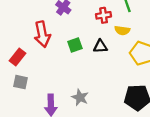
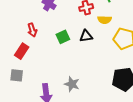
red arrow: (42, 34) -> (32, 30), size x0.6
red rectangle: (18, 57) -> (22, 51), moved

